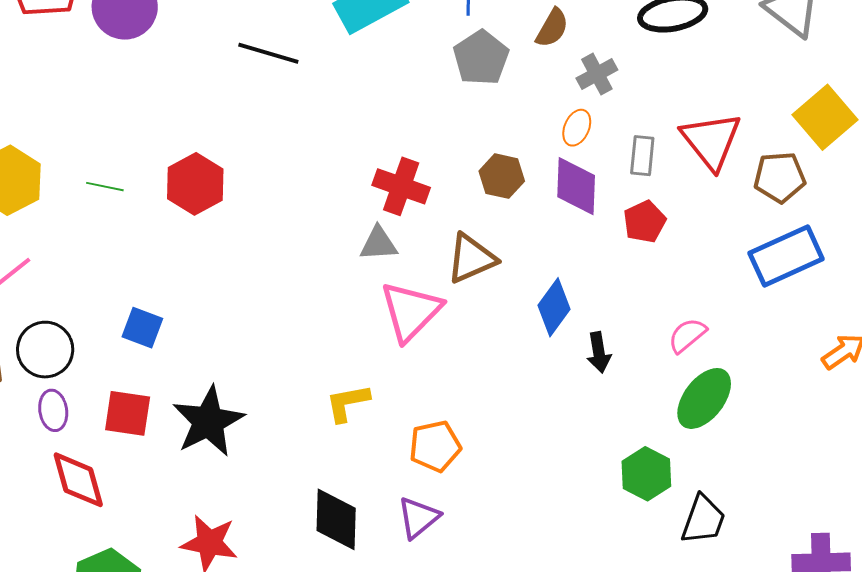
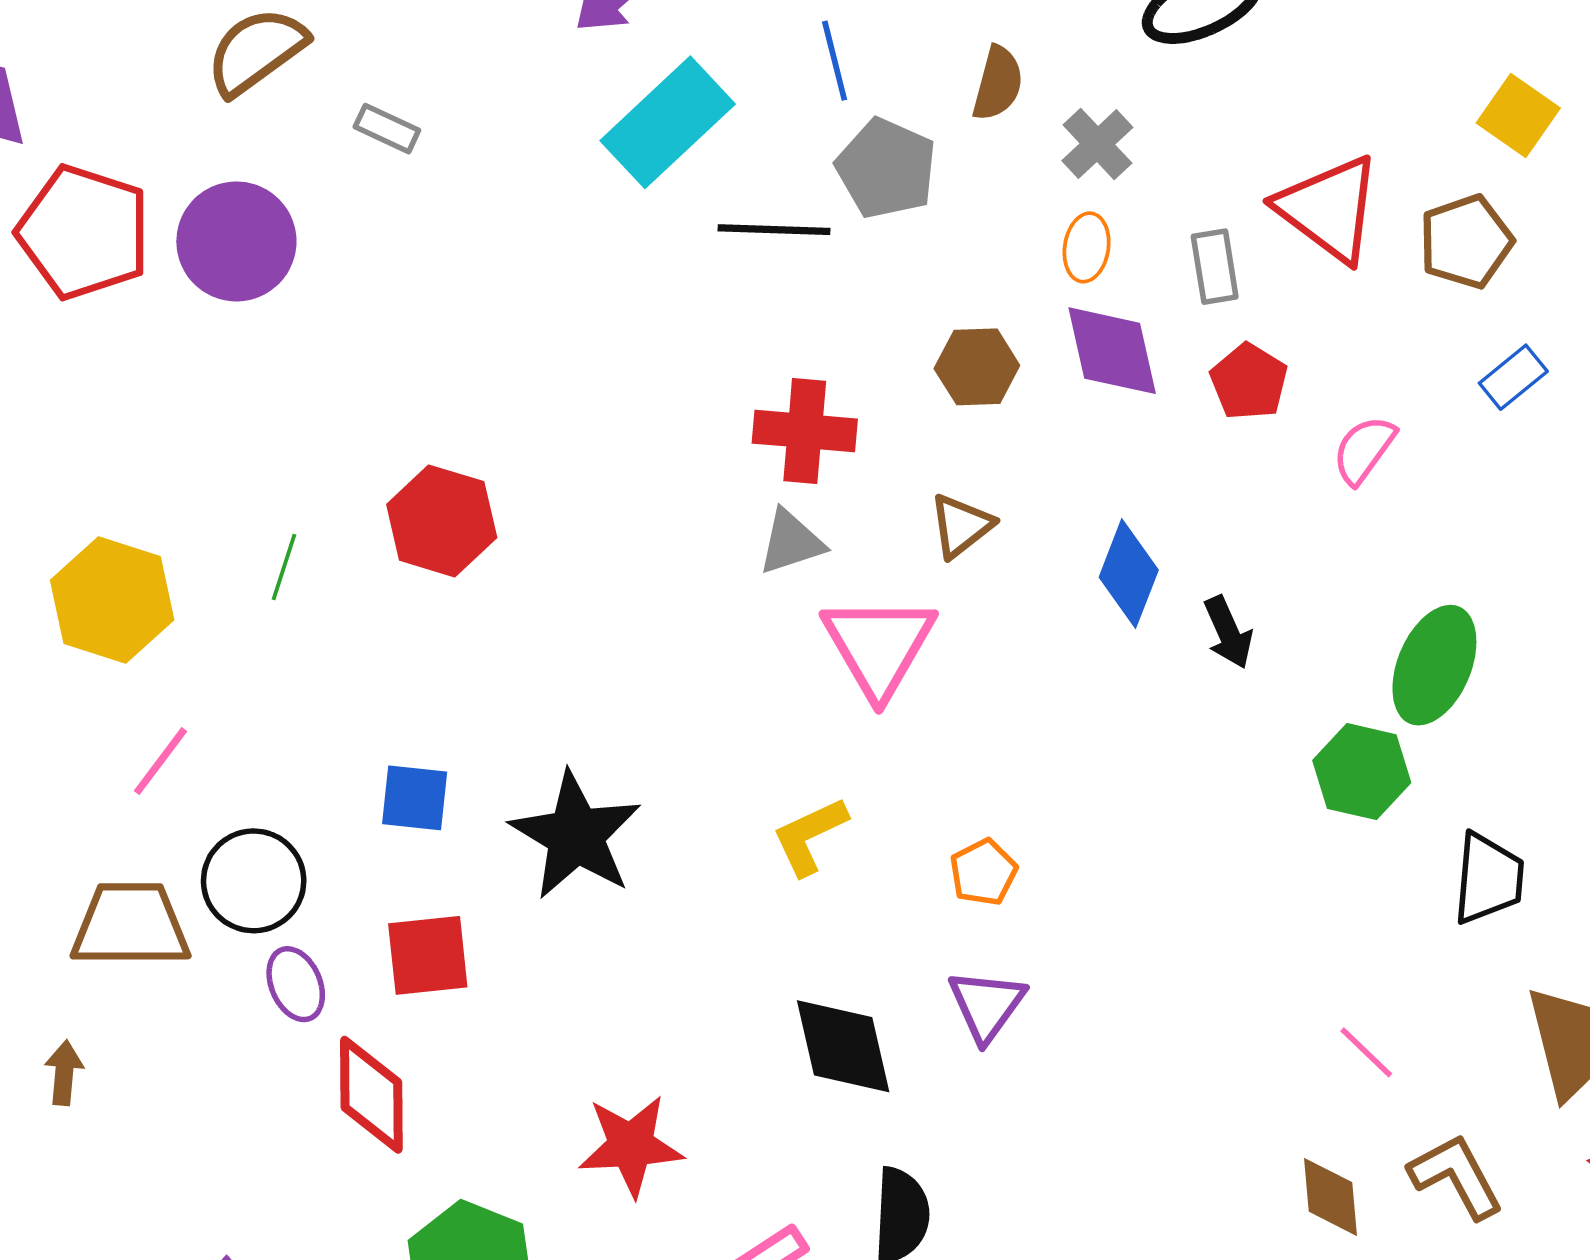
black line: (268, 53) -> (774, 230), moved
yellow square: (825, 117) -> (1518, 115), size x0.7
green line: (105, 187) -> (284, 567), turned -69
blue rectangle: (786, 256) -> (1513, 377), size x0.5
brown triangle: (471, 258) -> (961, 526), size x0.7
pink semicircle: (687, 335) -> (1364, 450), moved
black star: (208, 421) -> (576, 835), moved
orange pentagon: (435, 446) -> (983, 872), size x0.7
green hexagon: (646, 474) -> (1362, 772), moved
red diamond: (78, 480) -> (371, 1095), turned 30

